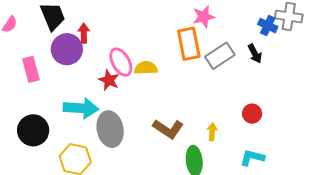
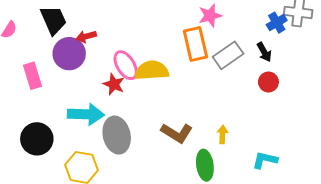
blue cross: (268, 26) -> (277, 23), turned 36
red arrow: (84, 33) -> (86, 36), turned -102
yellow semicircle: (146, 68) -> (152, 70), size x1.4
red circle: (252, 114) -> (268, 82), moved

